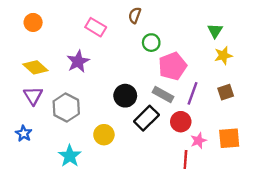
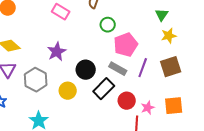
purple star: (78, 61) -> (57, 52), moved
brown square: (226, 92) -> (171, 67), size x1.5
red circle: (181, 122) -> (127, 101), moved
yellow circle: (104, 135) -> (68, 91), moved

